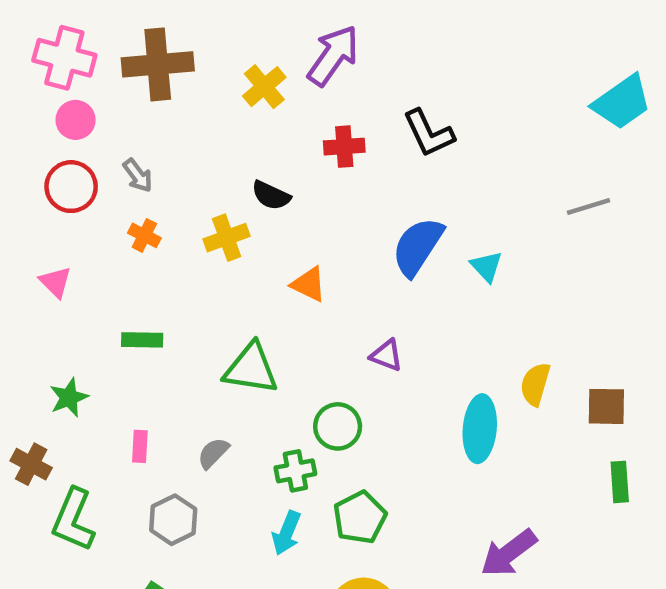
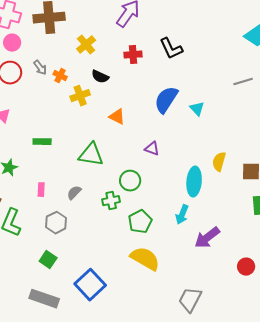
yellow cross: (264, 87) -> (86, 45), moved
orange cross: (144, 235) -> (60, 76), moved
cyan arrow: (287, 533) -> (182, 215), moved

